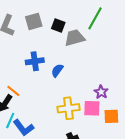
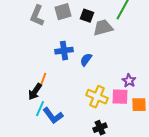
orange line: (13, 91) -> (43, 80), turned 72
yellow cross: (68, 108) -> (97, 97), turned 30

